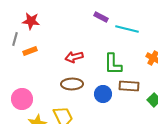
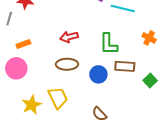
orange rectangle: (30, 51) -> (23, 44), moved
pink circle: (22, 99) -> (16, 68), moved

